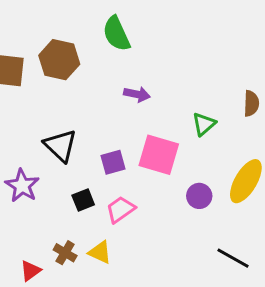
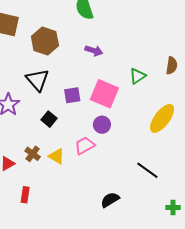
brown hexagon: (59, 60) -> (45, 41), moved
purple circle: (199, 196) -> (102, 125), moved
black square: (83, 200) -> (49, 119), turned -35
pink trapezoid: (121, 209) -> (85, 145), moved

